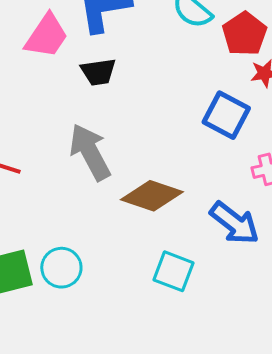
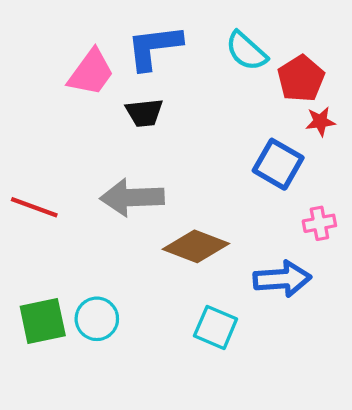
gray arrow: (90, 152) -> (132, 197), turned -66
blue arrow: (235, 223) -> (282, 279), turned -44

